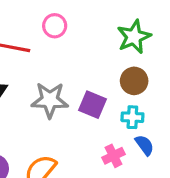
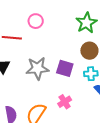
pink cross: (113, 156) -> (65, 102), moved

